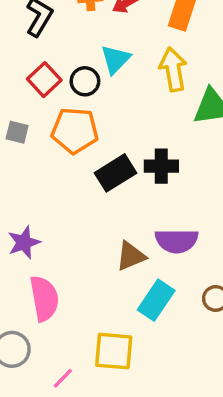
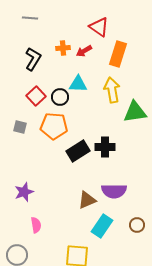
cyan triangle: (116, 59) -> (78, 84), turned 48
pink semicircle: (44, 298) -> (36, 225), size x0.6

